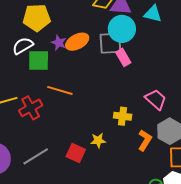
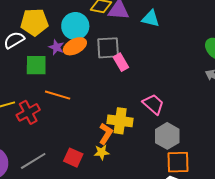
cyan circle: (122, 29) -> (75, 26), moved
white semicircle: (23, 46) -> (14, 40), moved
yellow cross: (123, 116) -> (120, 121), size x1.4
yellow star: (98, 140) -> (102, 152), moved
orange L-shape: (145, 140) -> (106, 134), moved

